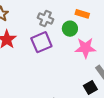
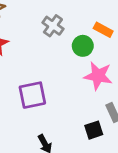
purple square: (41, 42) -> (32, 95), moved

